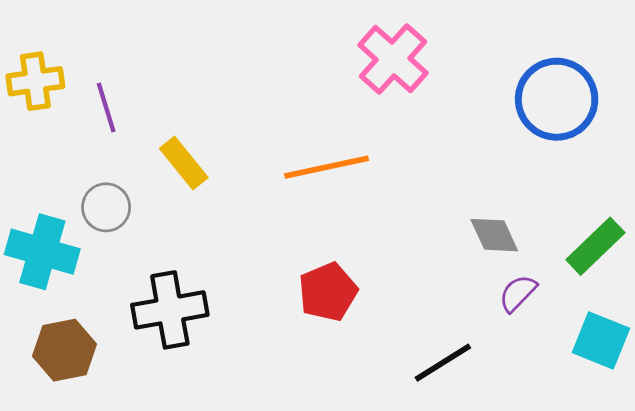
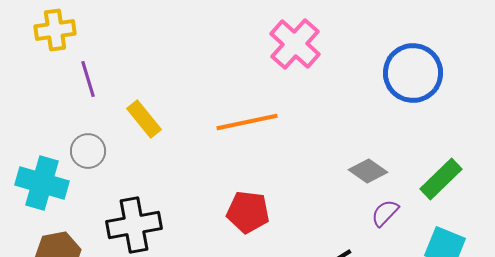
yellow cross: (35, 81) -> (55, 30), moved
gray diamond: (494, 235) -> (368, 171), turned -30
red pentagon: (328, 292) -> (248, 212), turned 30

